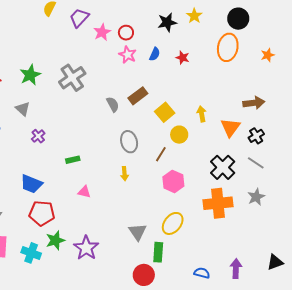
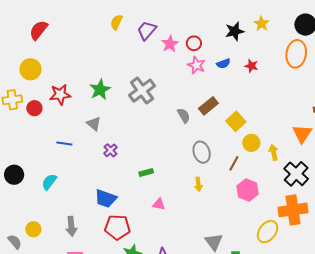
blue semicircle: (155, 54) -> (223, 64), turned 48
yellow arrow: (202, 114) -> (274, 152), moved
yellow ellipse: (173, 223) -> (268, 232), moved

